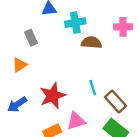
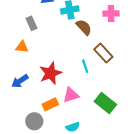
brown semicircle: (91, 43) -> (84, 27), turned 42
orange triangle: (20, 65) -> (22, 47), turned 40
brown rectangle: (115, 101) -> (103, 53), moved

